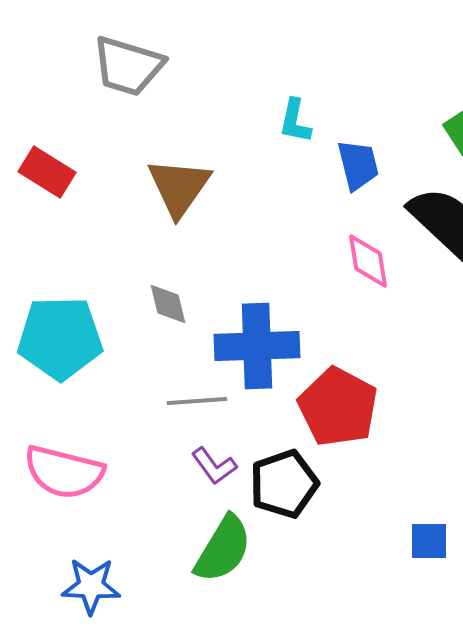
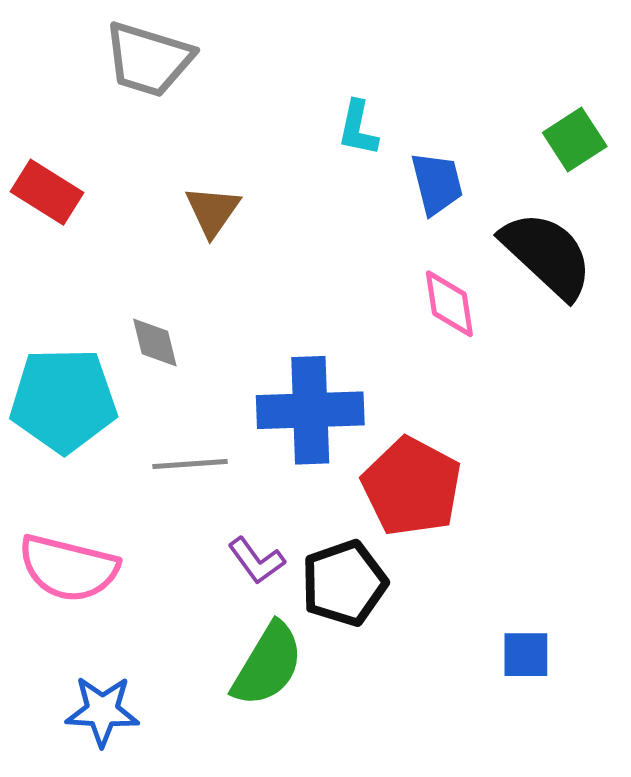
brown triangle: (179, 187) -> (213, 211), size x0.7
gray diamond: (168, 304) -> (155, 343), moved
gray line: (197, 401) -> (190, 464), moved

